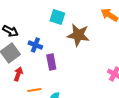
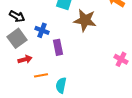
red arrow: (18, 74) -> (25, 59), turned 56

